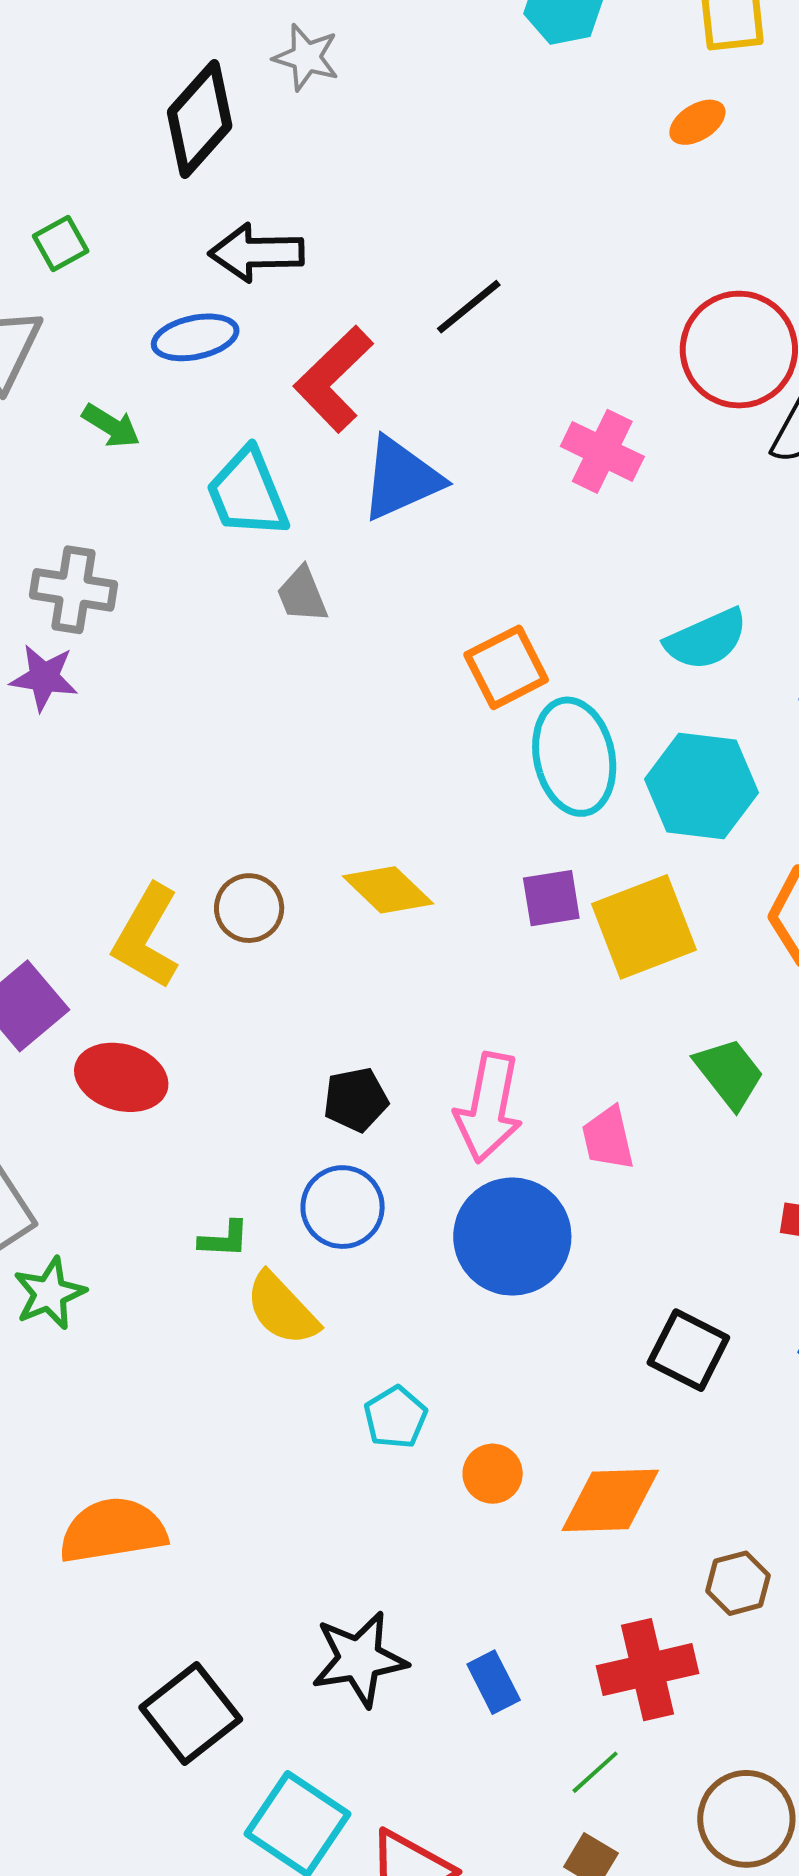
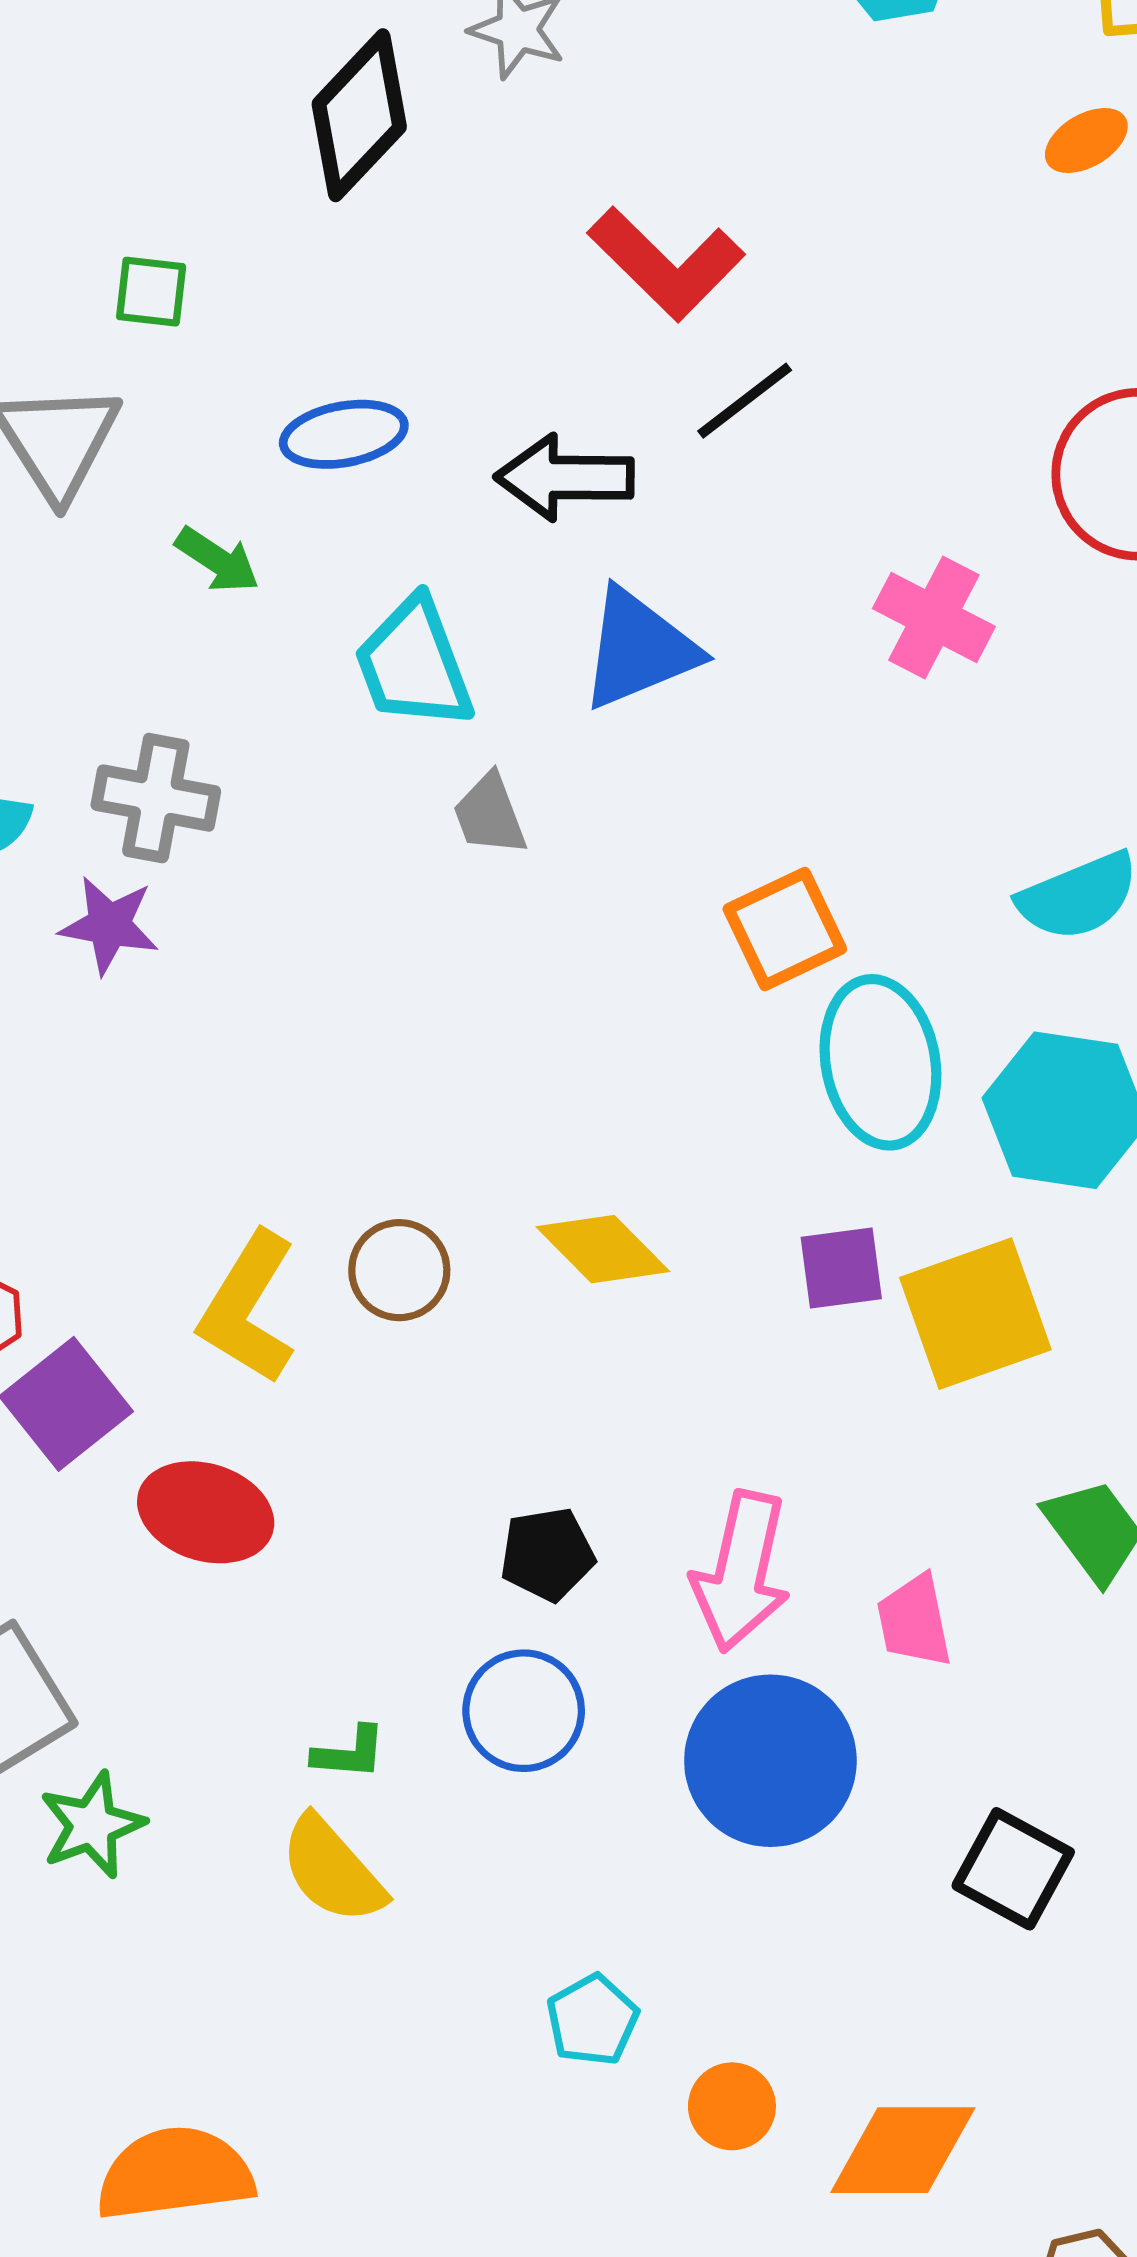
green square: (61, 243) -> (151, 292), turned 34
black arrow: (256, 253) -> (565, 477), moved
red L-shape: (333, 379) -> (666, 264), moved, turned -93
yellow semicircle: (282, 1309) -> (332, 1870), moved
black square: (688, 1350) -> (1013, 1869), moved

